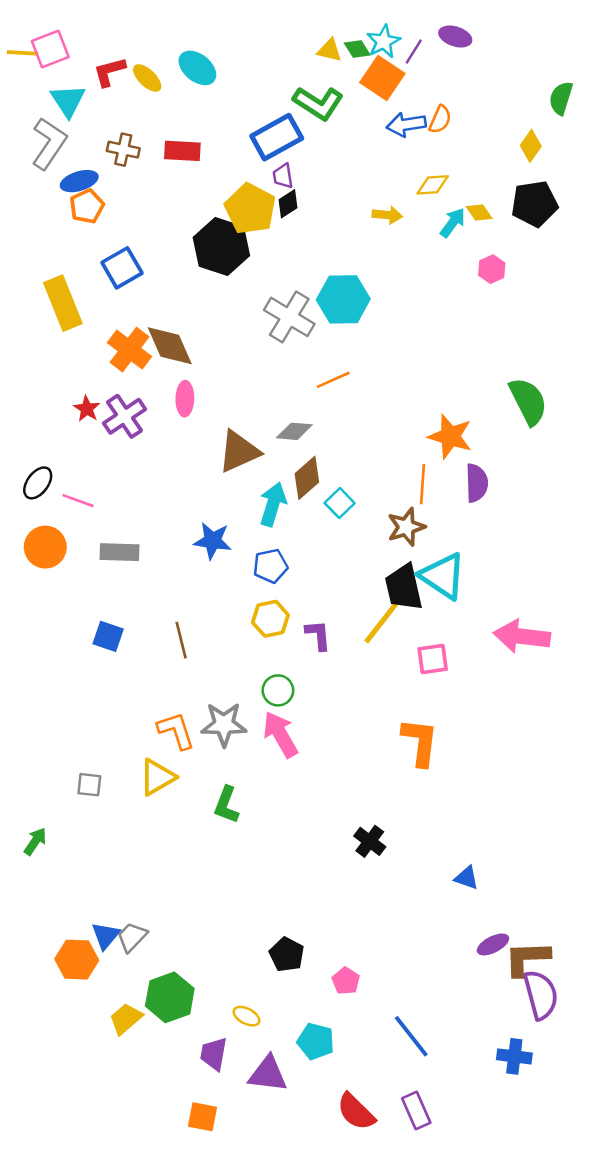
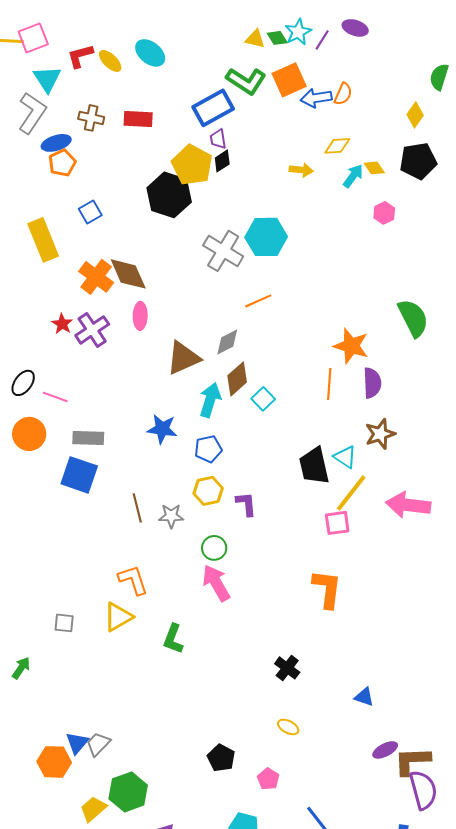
orange square: (382, 78) -> (289, 80), moved, turned 32
blue square: (122, 268) -> (90, 212), size x0.7
gray diamond: (294, 431) -> (227, 342), turned -32
brown star: (406, 527) -> (380, 434), moved
cyan triangle: (443, 576) -> (345, 457), size x0.6
yellow line: (382, 621) -> (351, 493), moved
blue square: (108, 636) -> (79, 475), moved, size x1.5
gray star: (224, 724) -> (171, 516), moved, size x0.7
yellow ellipse: (246, 1016) -> (288, 727), moved

